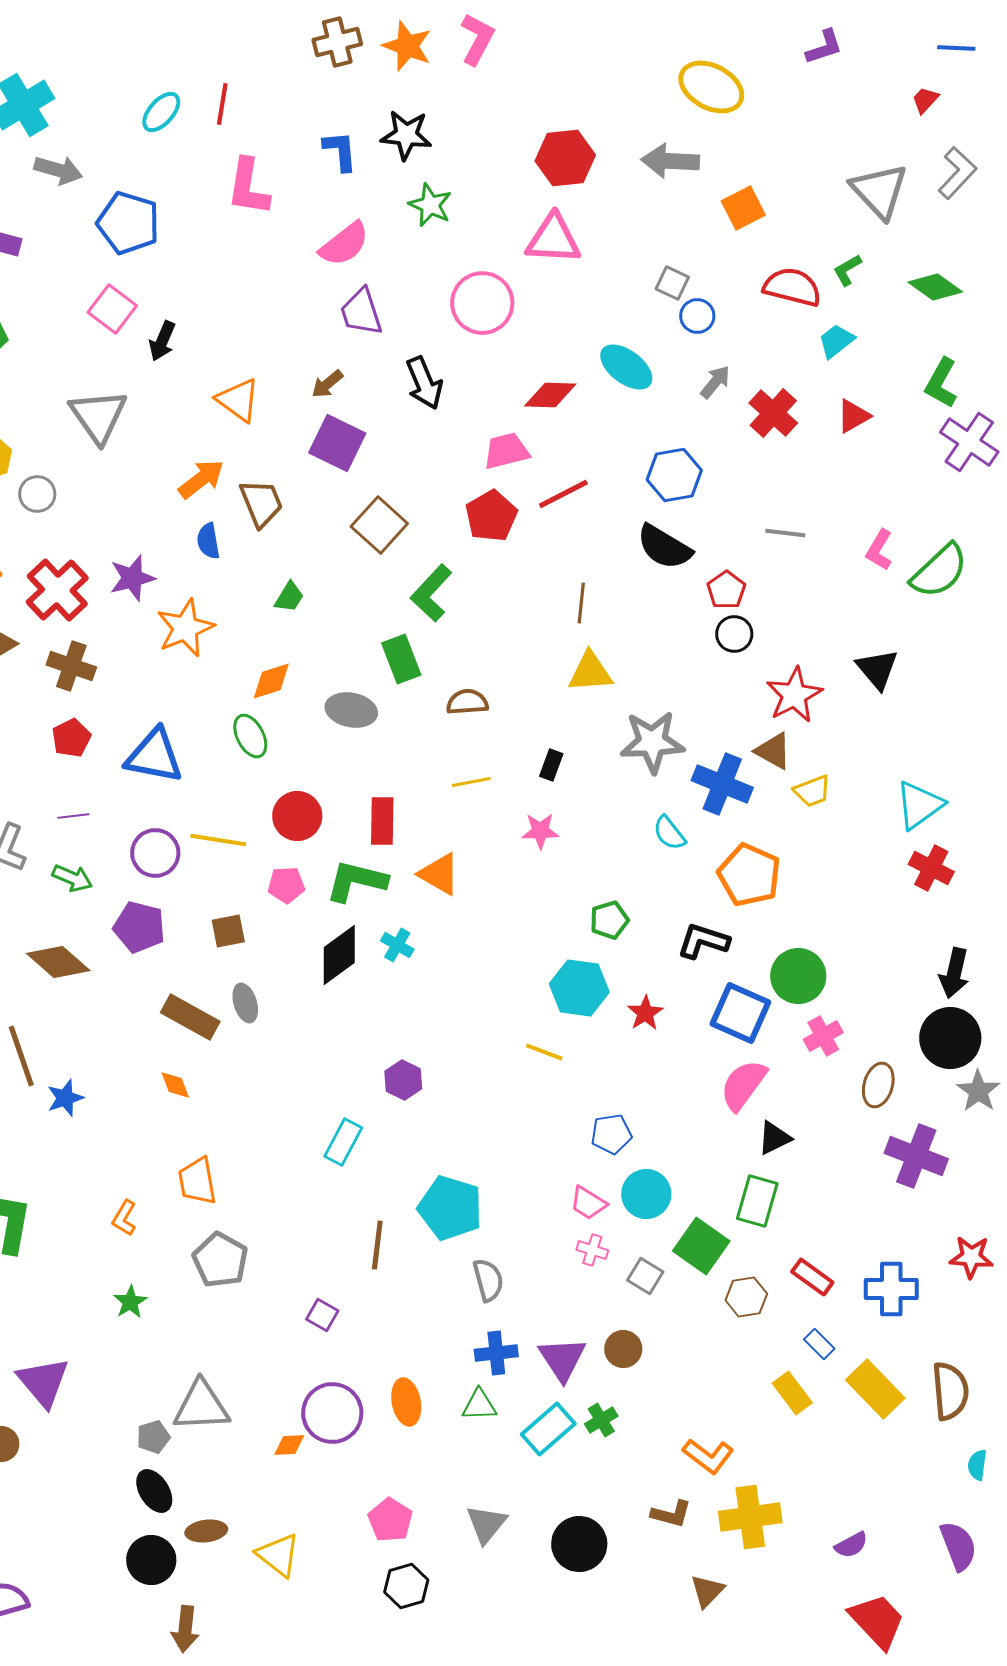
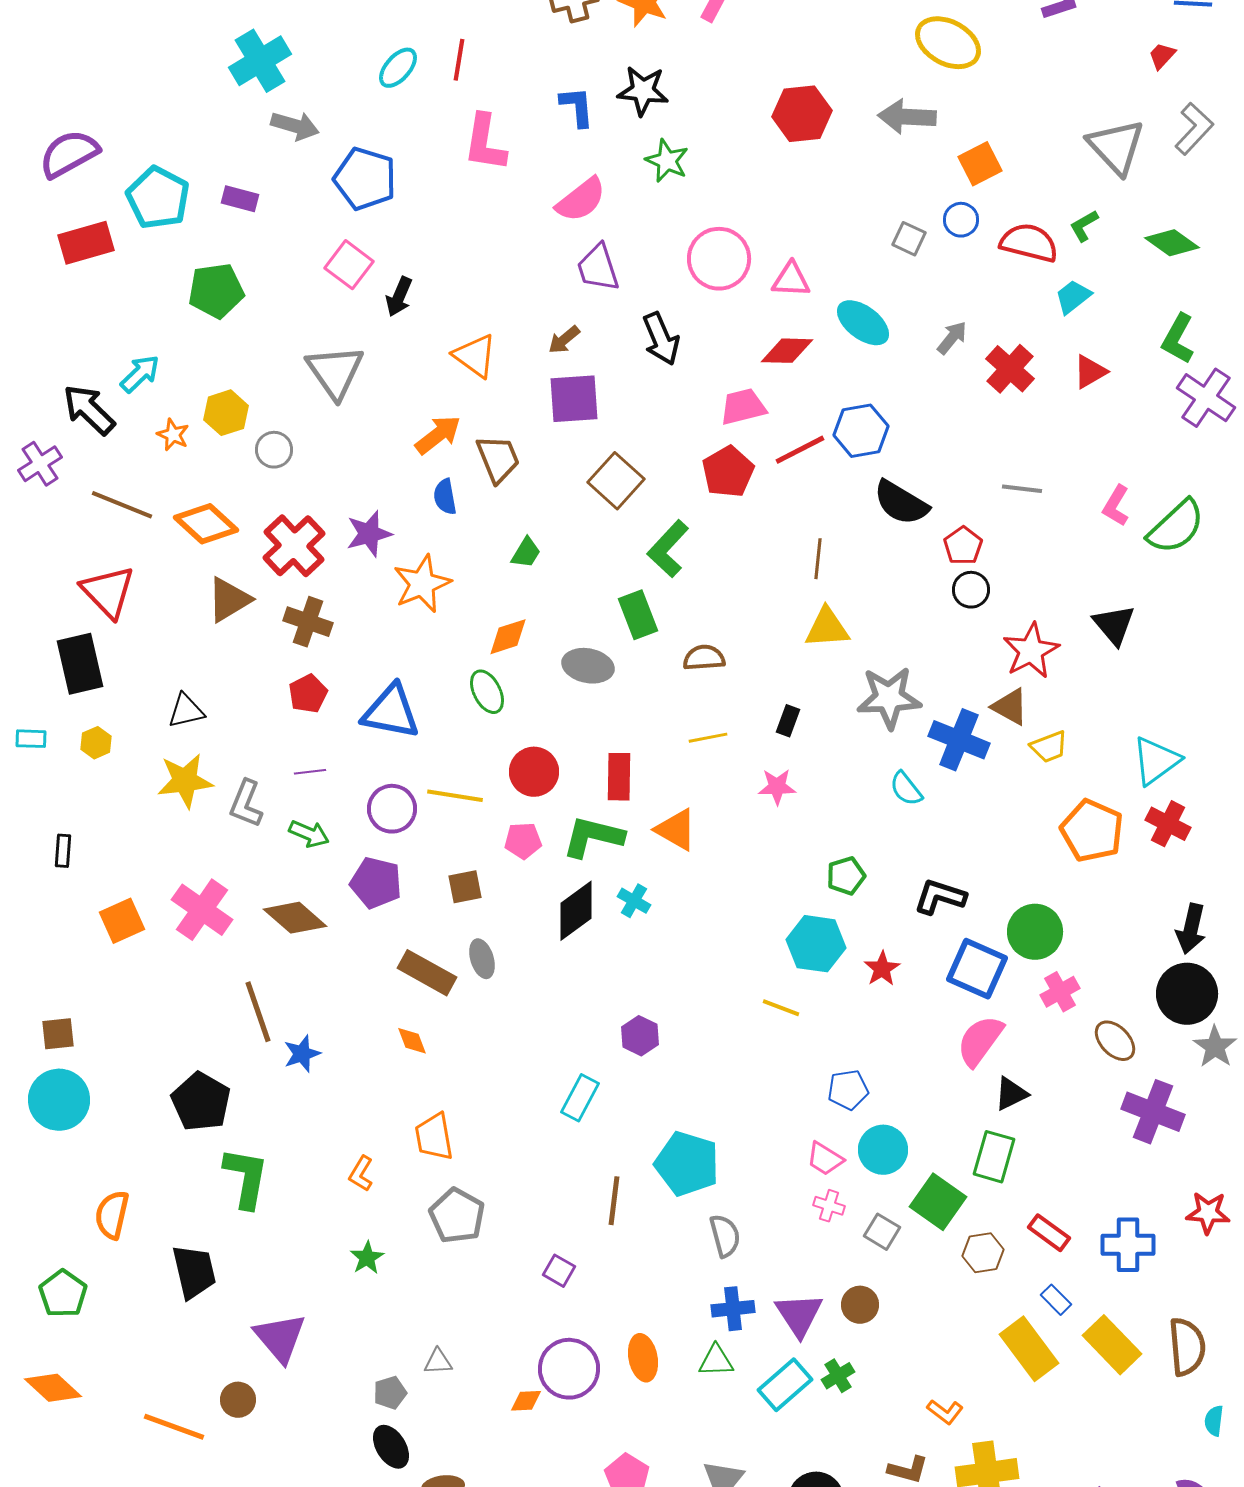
pink triangle: (553, 239) -> (791, 280), moved, size x0.7
blue circle: (697, 316) -> (961, 220), moved
purple square: (337, 443) -> (574, 399), turned -30
blue hexagon: (674, 475) -> (861, 431), moved
orange pentagon: (749, 875) -> (1092, 831), moved
brown ellipse: (878, 1085) -> (1115, 1041), turned -60
yellow rectangle: (792, 1393) -> (1029, 1349), size x1.5
gray triangle: (201, 1406) -> (438, 1362), size x0.5
orange L-shape: (708, 1456) -> (945, 1412), size x0.7

